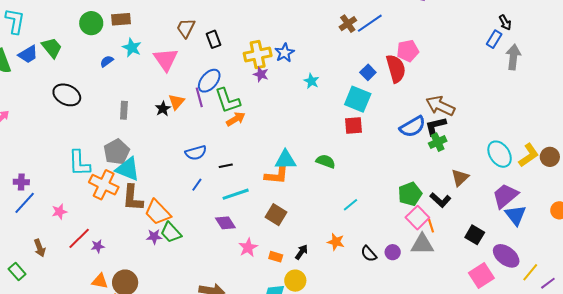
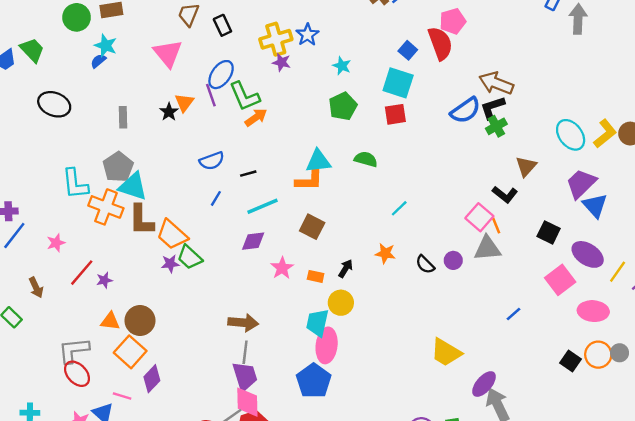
cyan star: (132, 48) -> (106, 46), moved
green pentagon: (410, 194) -> (343, 106), moved
purple diamond: (225, 223) -> (253, 241), turned -60

